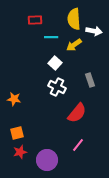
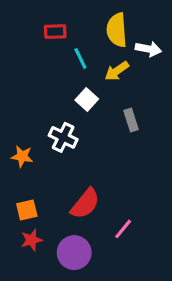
cyan line: (51, 37) -> (80, 58), turned 64
gray rectangle: (90, 80) -> (131, 120), moved
white cross: (57, 87) -> (63, 137), moved
red semicircle: (77, 113) -> (85, 204), moved

